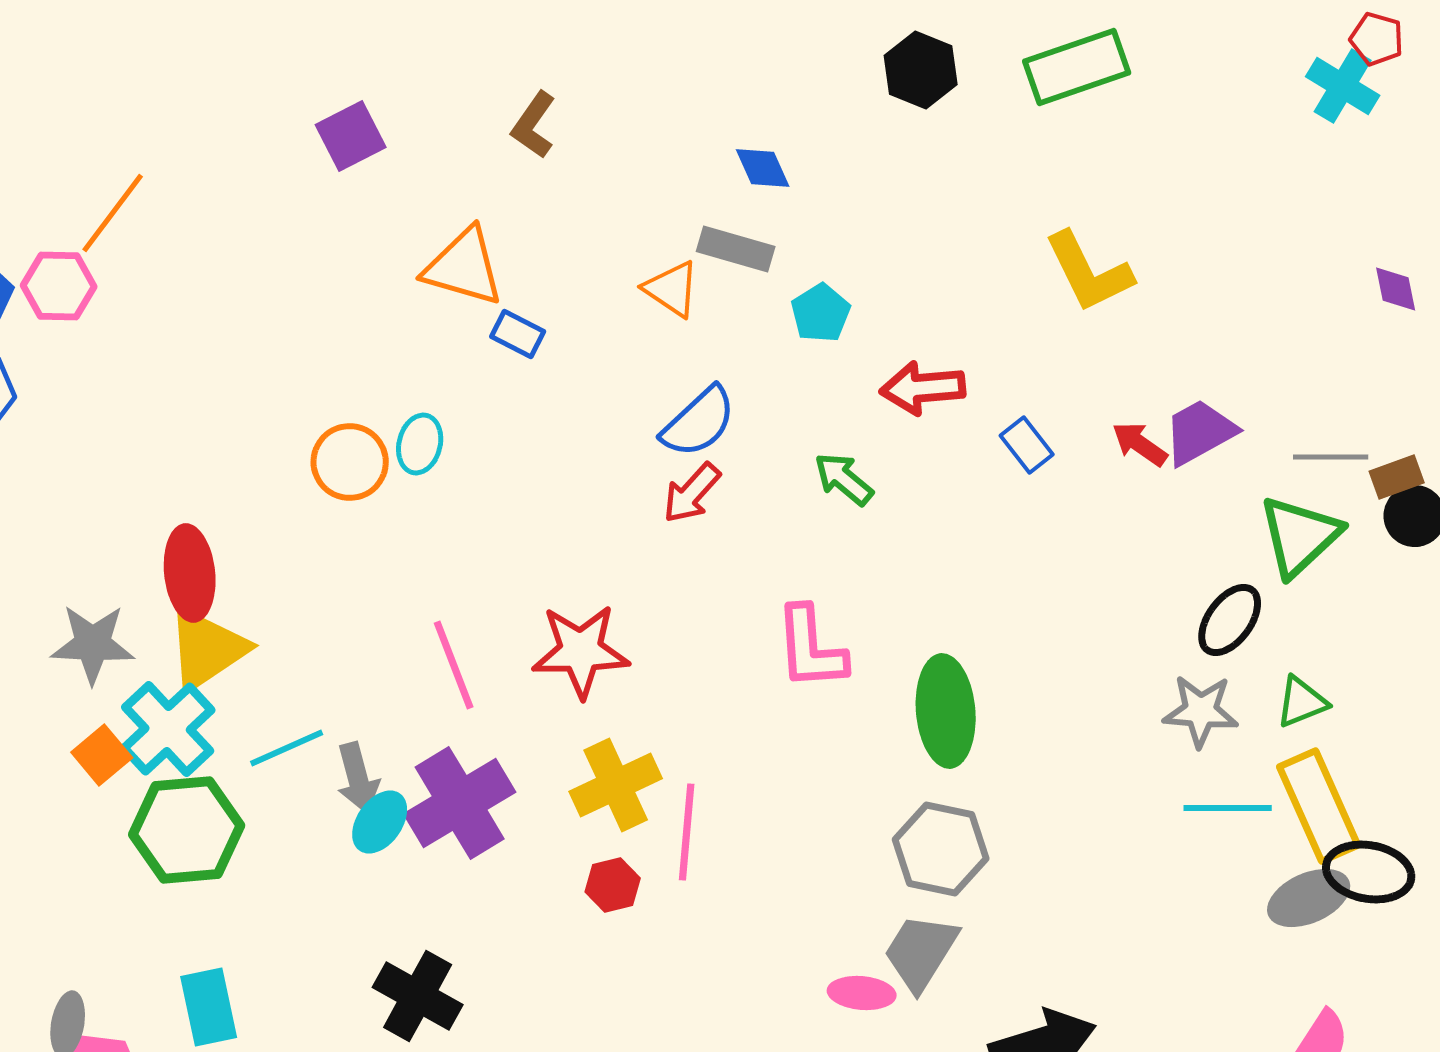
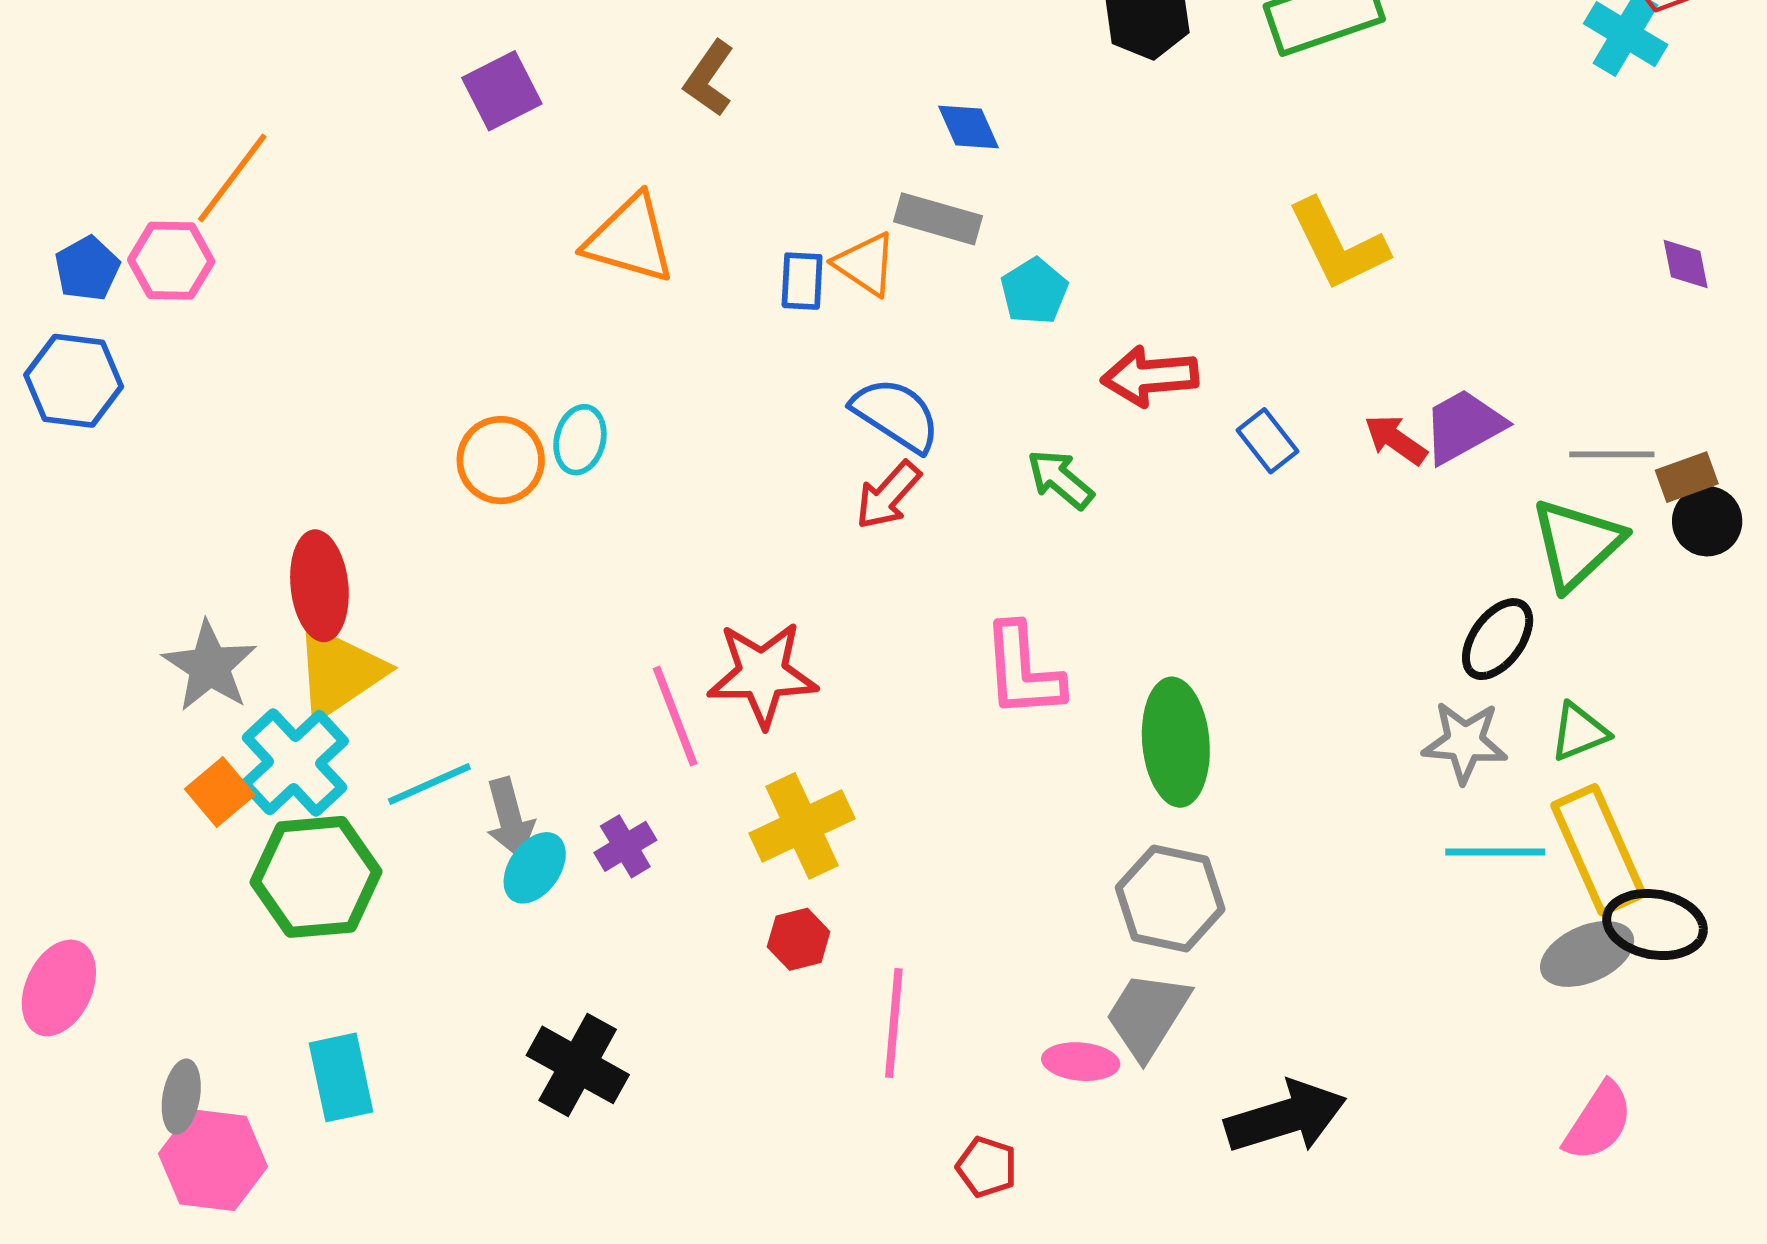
blue rectangle: (518, 334) -> (802, 281), moved, turned 66
blue semicircle: (699, 422) -> (896, 415), turned -104
gray star: (93, 644) -> (210, 666), turned 30
pink line: (454, 665) -> (675, 716), moved
purple cross: (460, 803) -> (625, 846), size x0.5
pink line: (687, 832) -> (894, 1023), moved

